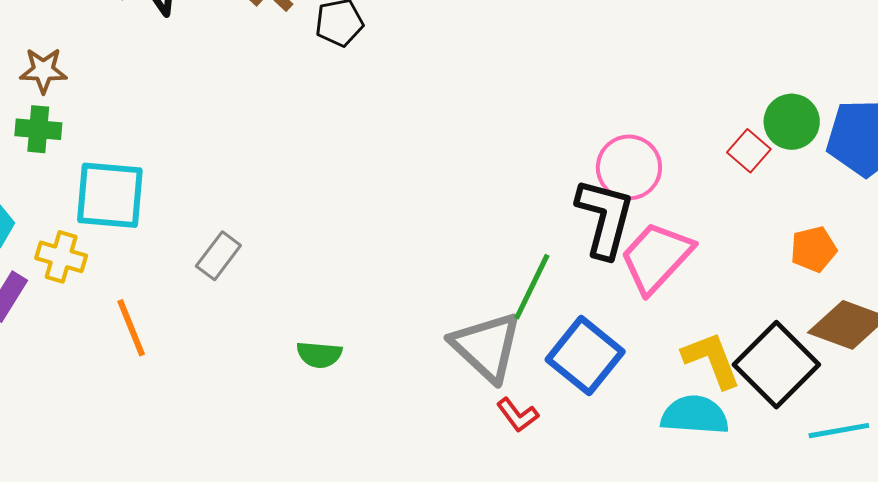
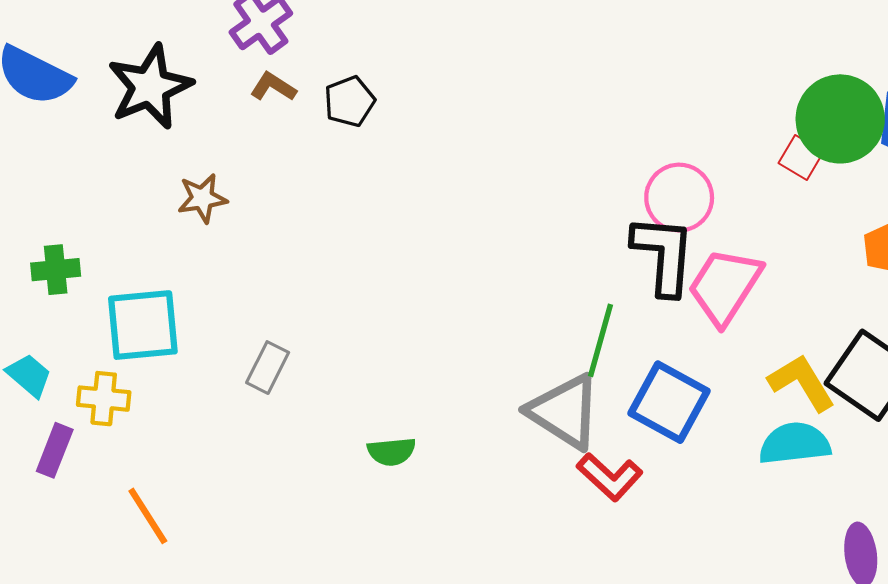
brown star: (43, 70) -> (202, 198), moved
green circle: (792, 122) -> (840, 119), size x1.5
orange line: (131, 328) -> (148, 516), moved
red L-shape: (517, 415) -> (610, 477), size x1.4

